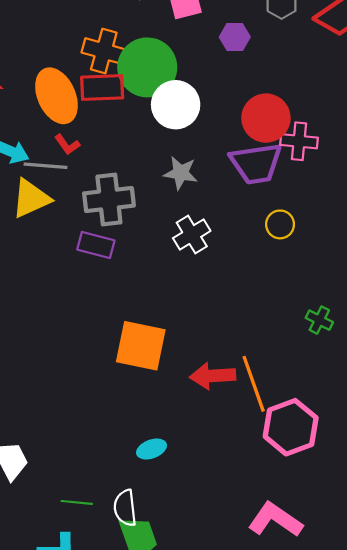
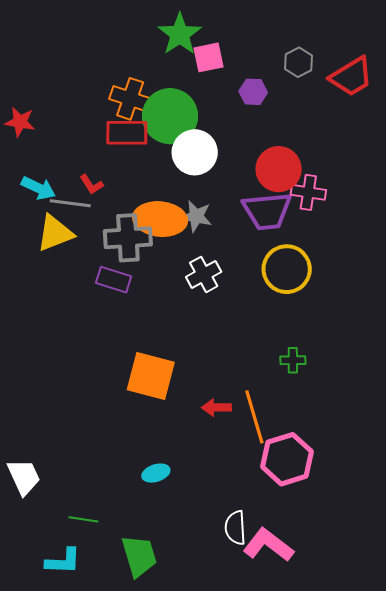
orange ellipse: (56, 96) -> (160, 219), moved, turned -63
yellow circle: (280, 224) -> (287, 269), size x1.8
green cross: (319, 320) -> (293, 360), moved, turned -30
red arrow: (213, 376) -> (216, 408), size x0.7
white semicircle: (125, 508) -> (235, 528), moved

